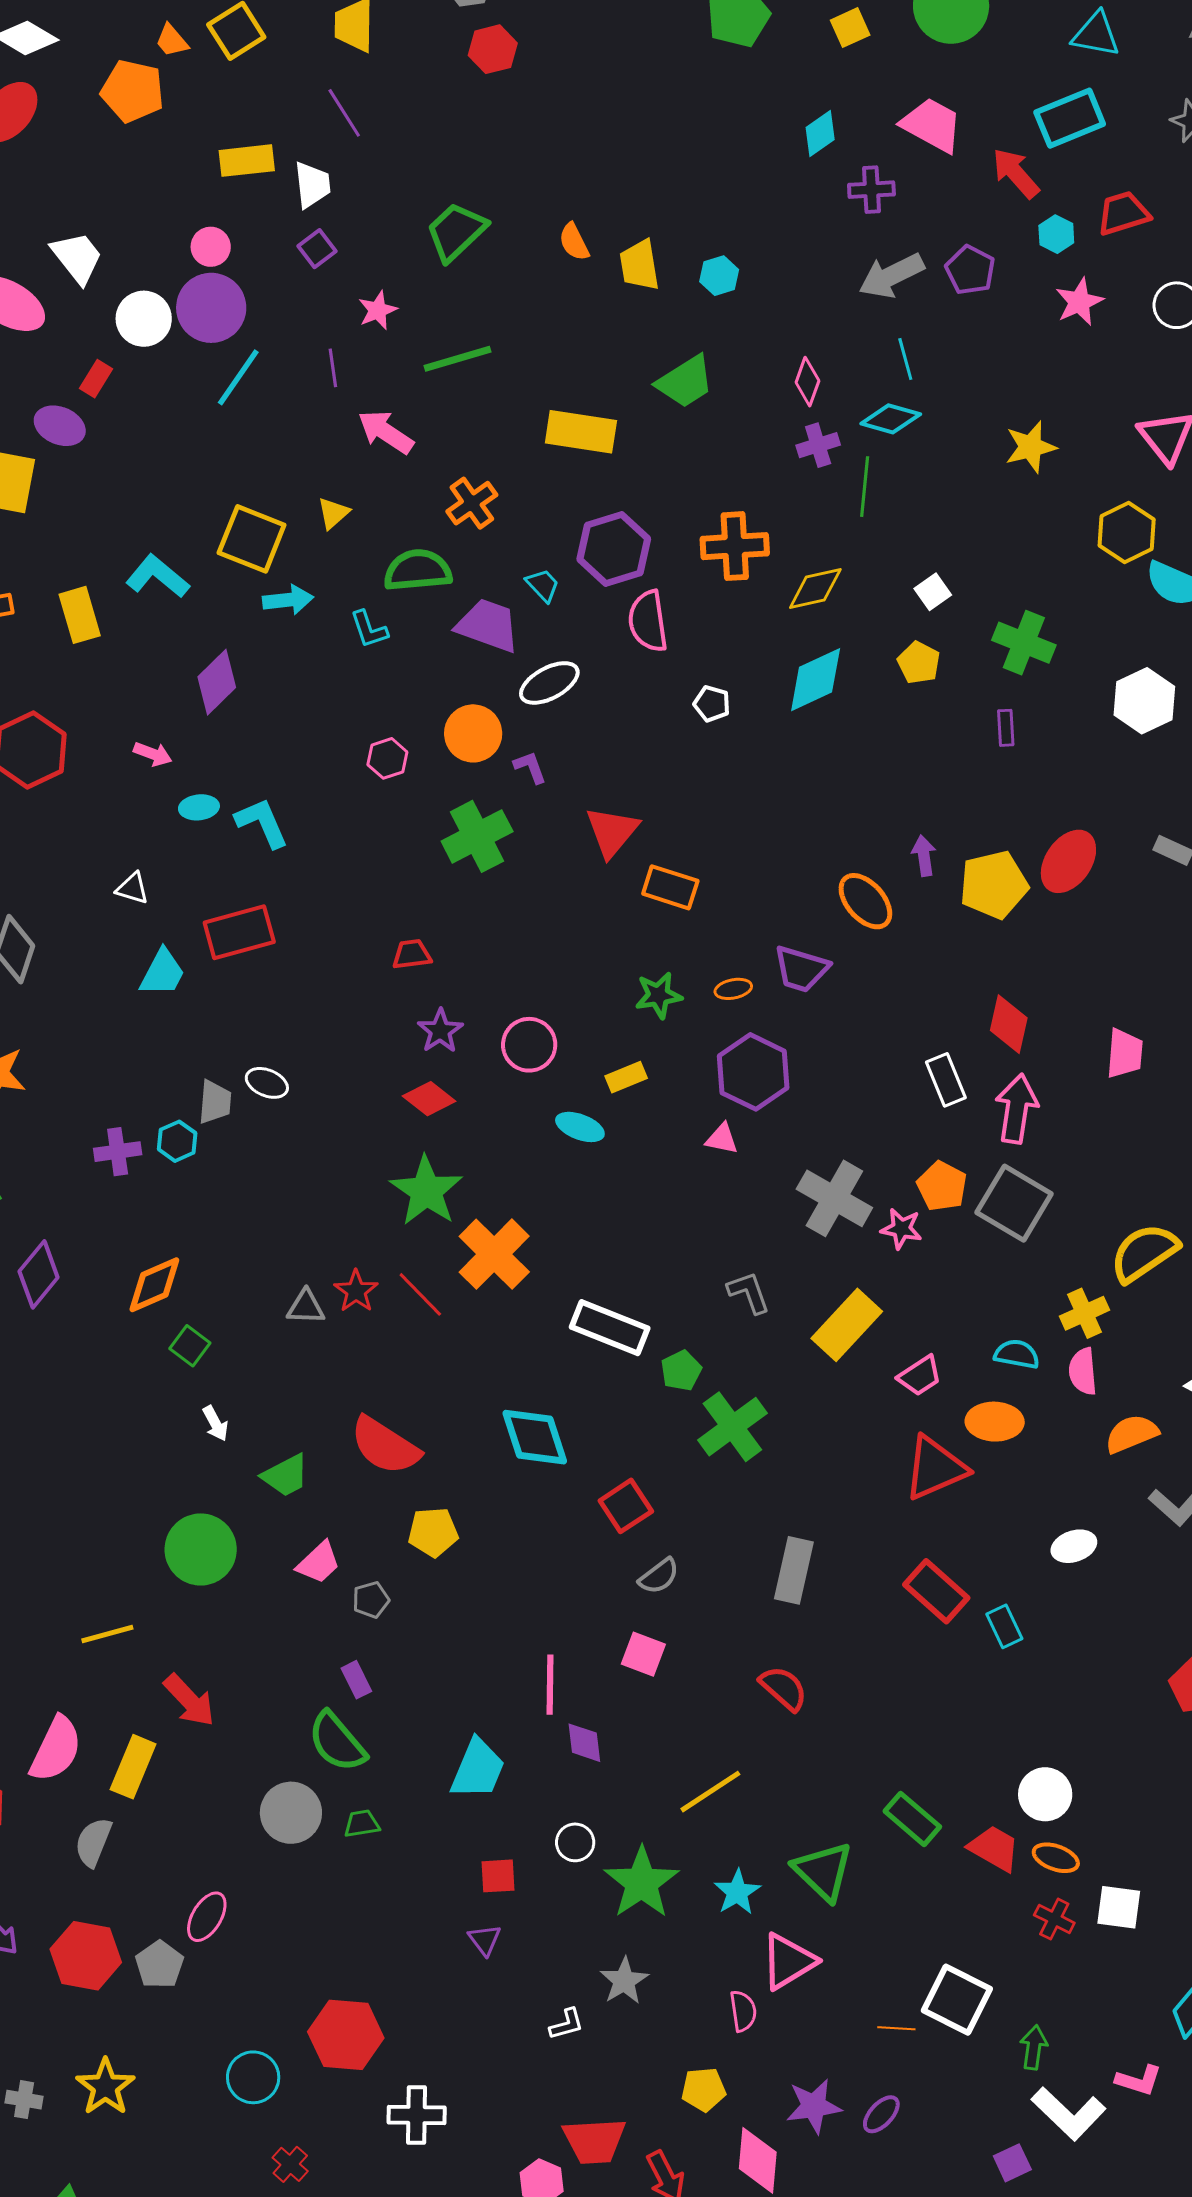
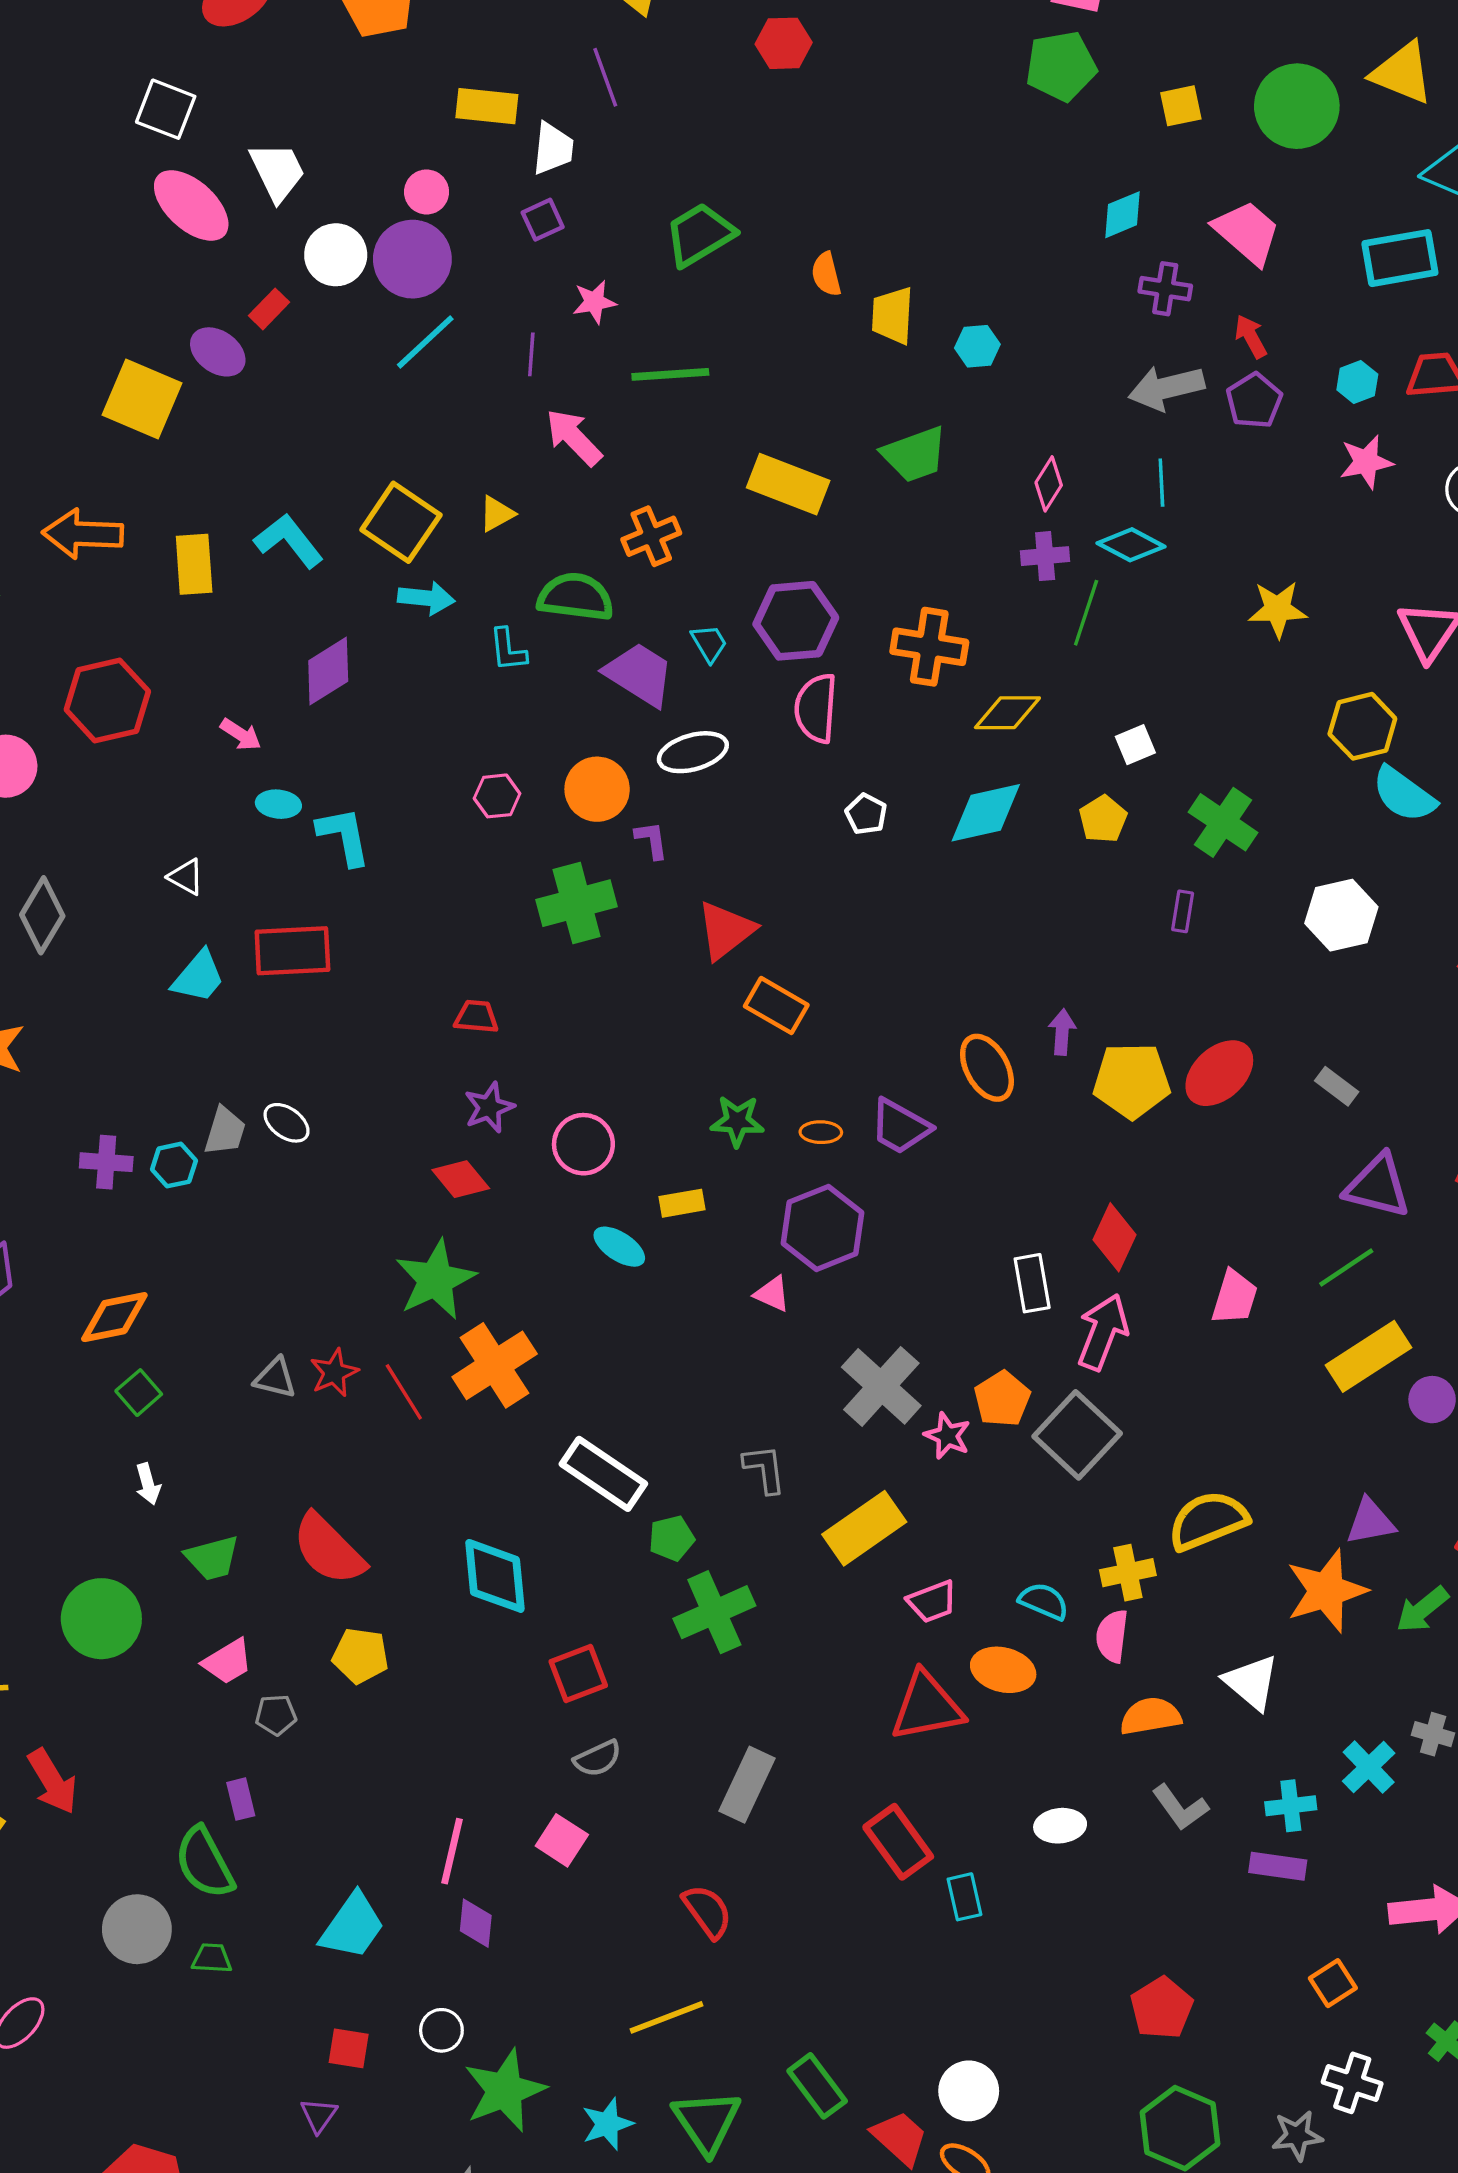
red arrow: (1016, 173) -> (1251, 337), moved, size x0.7
yellow line: (710, 1792) -> (666, 2017), moved

